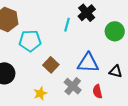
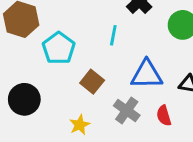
cyan line: (67, 25) -> (113, 35), moved
cyan pentagon: (30, 41) -> (59, 48), turned -30

